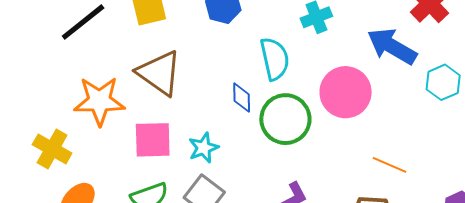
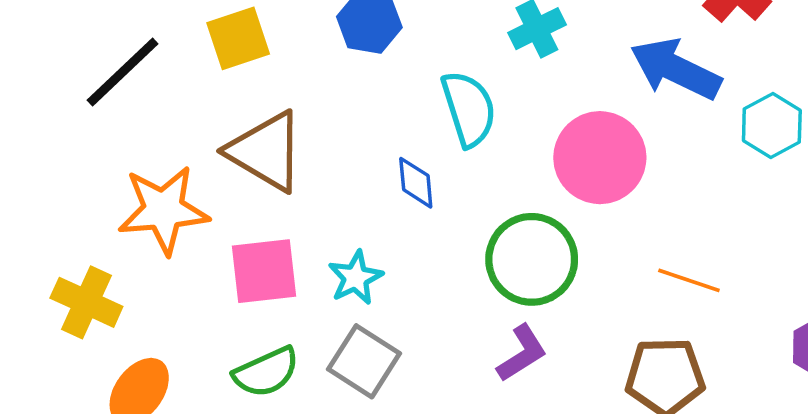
green circle: (285, 119) -> (532, 259), moved

